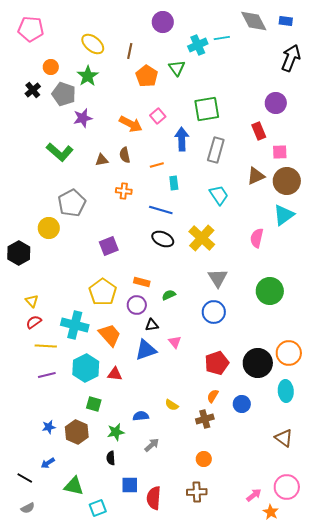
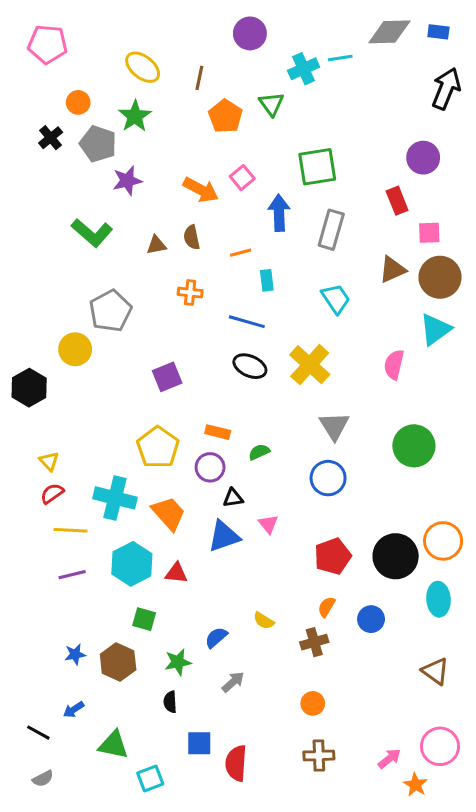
gray diamond: (254, 21) -> (389, 32), turned -64
blue semicircle: (141, 416) -> (216, 637), turned -35
brown cross: (197, 492) -> (319, 756), moved

